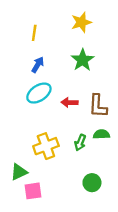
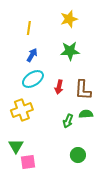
green star: (83, 60) -> (70, 51), turned 30
red arrow: (70, 102) -> (59, 87), turned -80
yellow cross: (46, 146) -> (22, 110), moved
green triangle: (19, 172) -> (16, 146), turned -35

